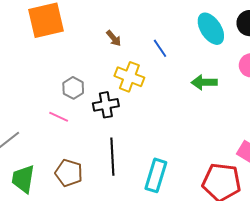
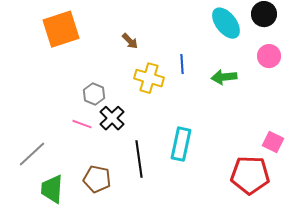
blue line: (160, 48) -> (182, 64), moved, turned 36
black cross: (106, 105) -> (112, 118), moved, turned -30
cyan rectangle: (156, 175) -> (181, 144), moved

